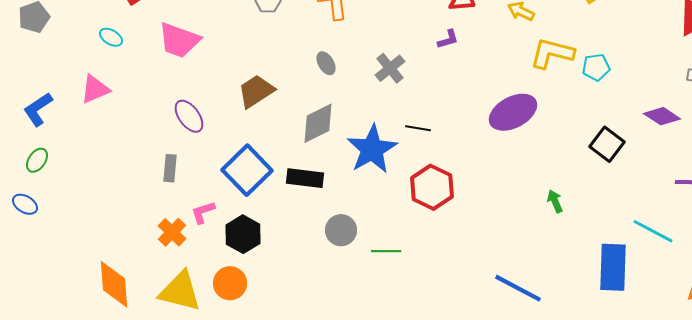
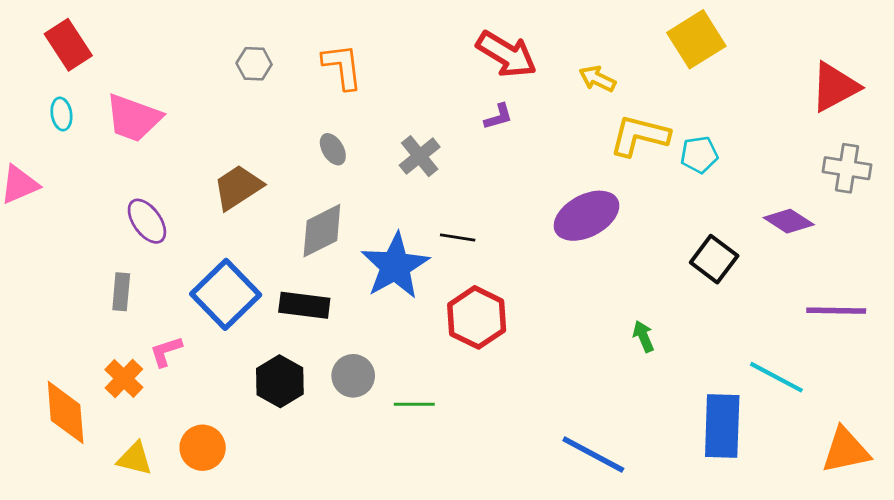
cyan ellipse: (111, 37) -> (61, 114), moved, turned 50
black hexagon: (243, 234) -> (280, 381), moved
orange diamond: (114, 284) -> (66, 412), moved
yellow triangle: (180, 291) -> (135, 459), size x0.6

